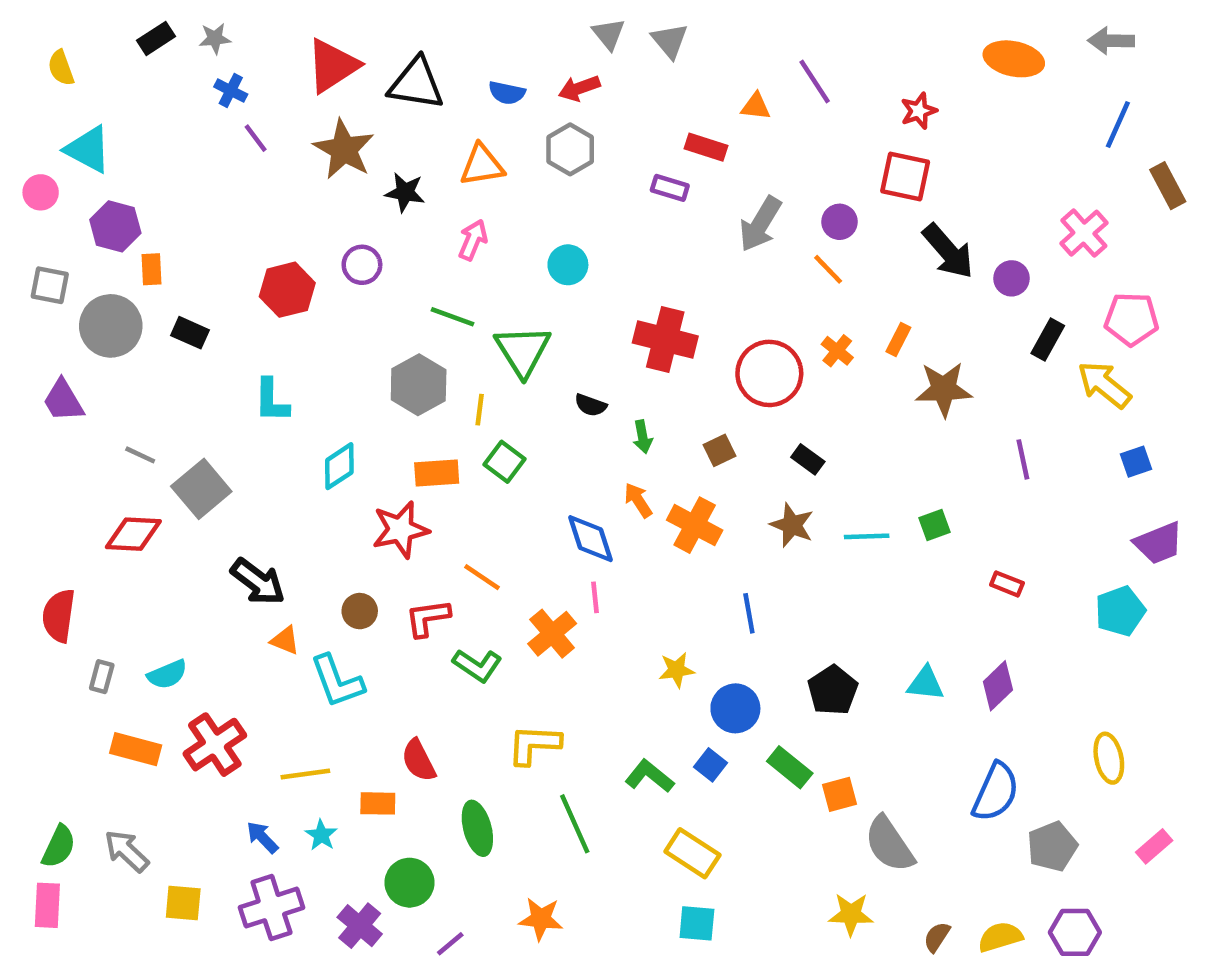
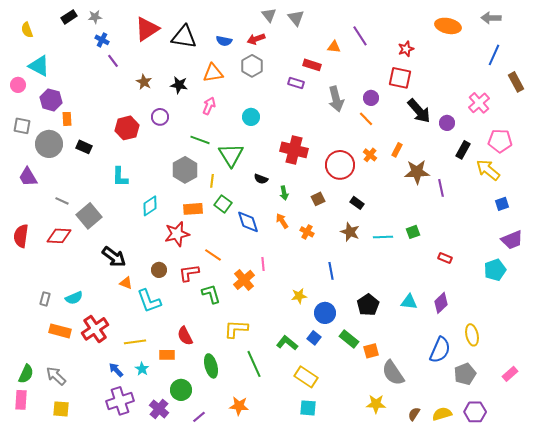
brown star: (344, 149) -> (144, 82), moved, size x0.6
gray arrow: (760, 224) -> (336, 99), turned -45
purple line: (1023, 459) -> (441, 188), moved
orange cross: (695, 525) -> (307, 232), size x0.6
blue diamond: (591, 539) -> (248, 222), moved
red semicircle: (59, 616) -> (21, 236), moved
green L-shape: (477, 665) -> (211, 294), turned -140
yellow ellipse: (1109, 758) -> (472, 335), moved
yellow square: (183, 903) -> (61, 409), moved

